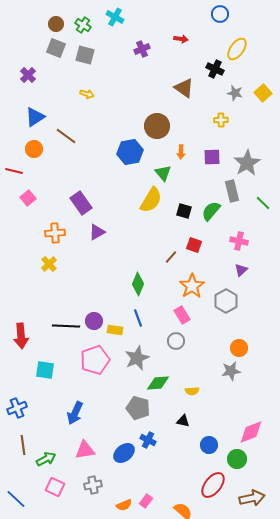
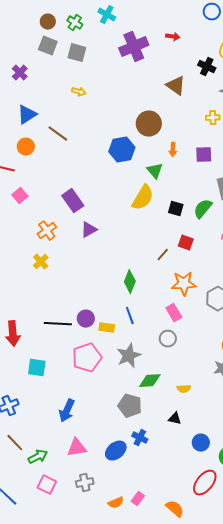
purple cross: (142, 49) -> (134, 47), size x1.8
orange cross: (55, 233) -> (47, 231), turned -30
orange star: (192, 286) -> (184, 284), turned 30
brown line: (23, 445) -> (15, 443), turned -36

